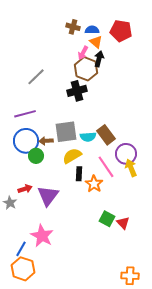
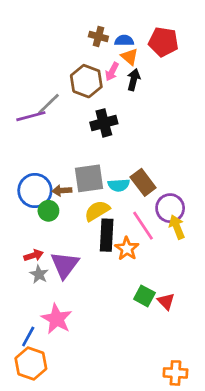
brown hexagon: (86, 69) -> (86, 81), moved
purple line: (25, 114) -> (31, 116), moved
black rectangle: (79, 174) -> (107, 235), size x1.6
gray star: (10, 203) -> (39, 274), moved

